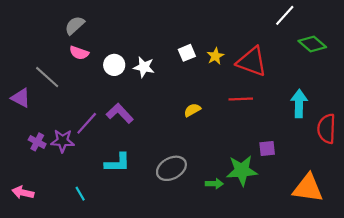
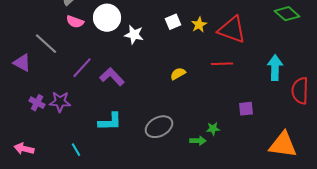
white circle: (114, 65) -> (107, 18), moved, size x1.4
purple line: (87, 123) -> (82, 68), moved
green star: (242, 171) -> (213, 129), moved, size x0.5

